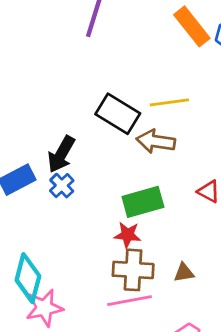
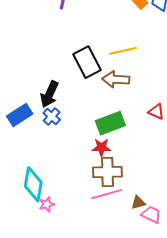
black rectangle: (118, 114) -> (87, 62), turned 36
brown triangle: (184, 273) -> (138, 203), moved
pink star: (44, 308) -> (47, 204), size x0.6

